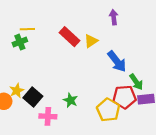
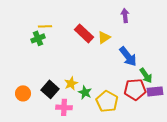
yellow star: (17, 91) -> (71, 83), moved
yellow pentagon: (108, 110) -> (107, 101), moved

